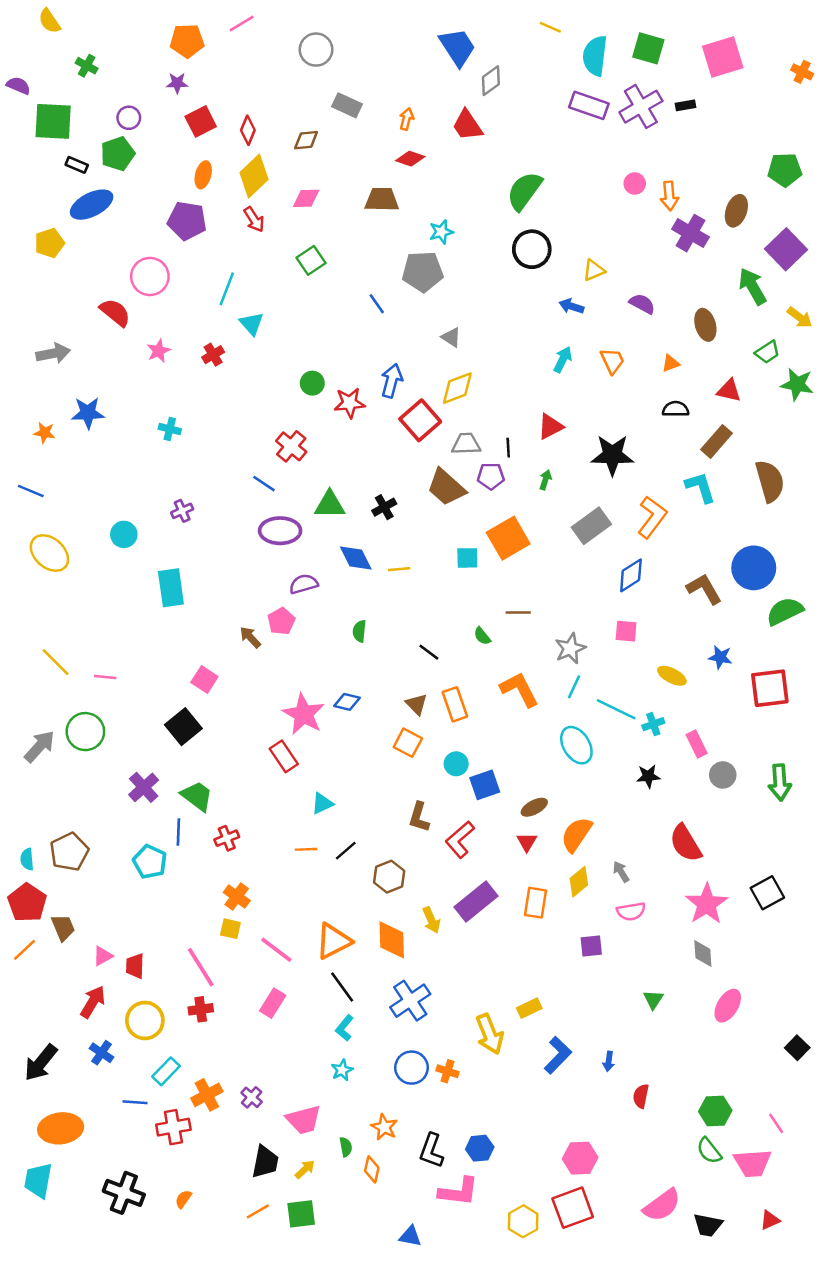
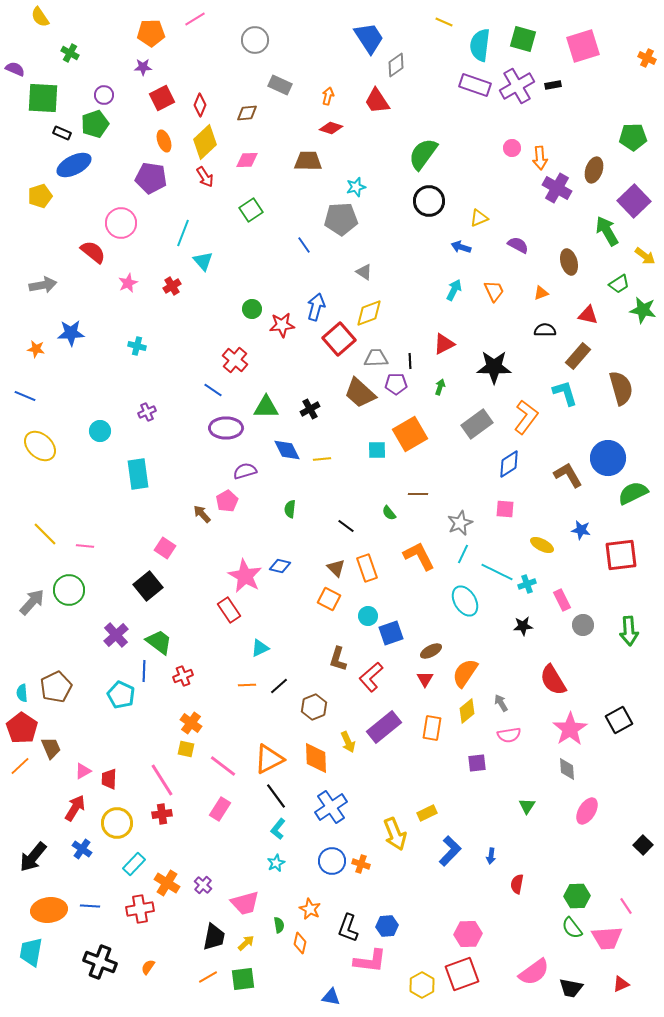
orange ellipse: (203, 175) -> (164, 141), turned -35
orange cross: (207, 1095) -> (167, 883), turned -30
blue line: (135, 1102) -> (90, 906), moved

